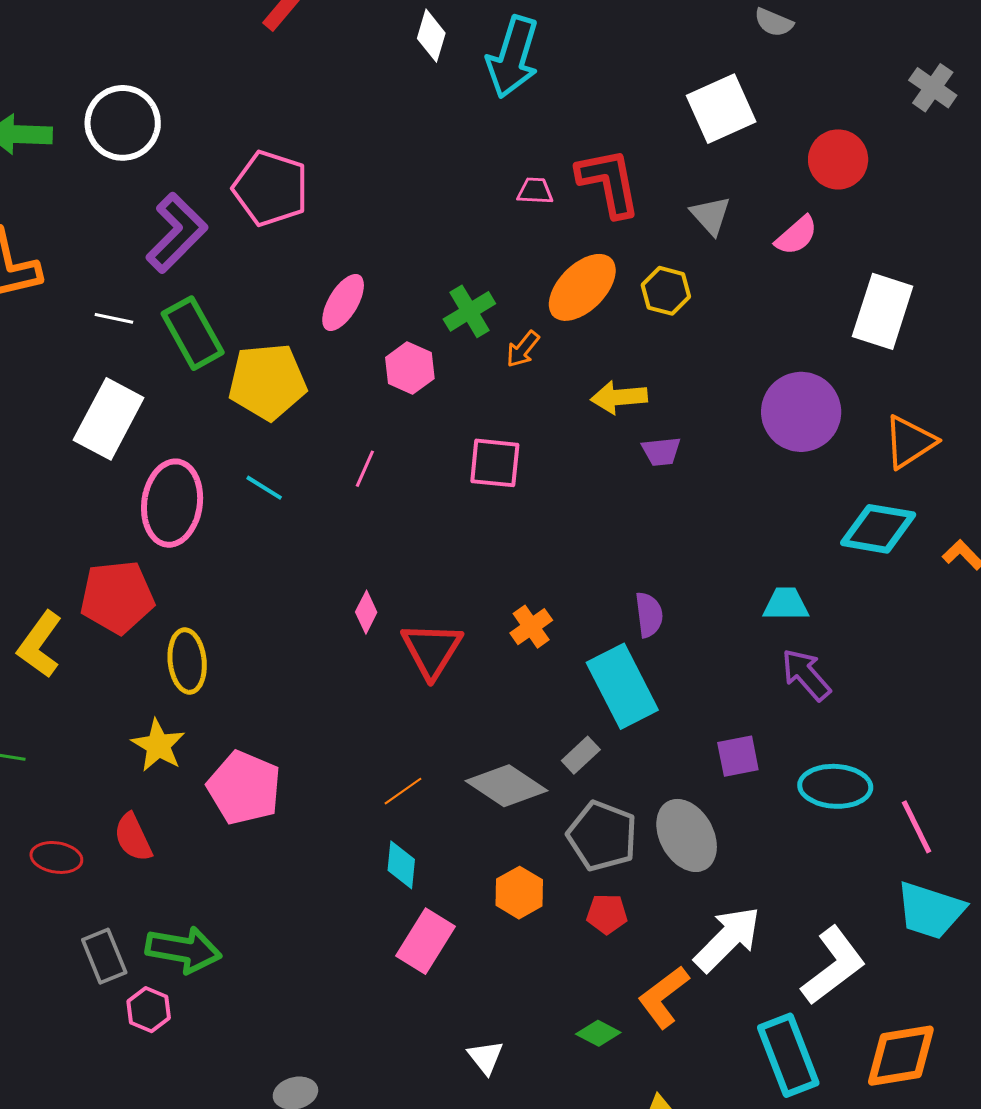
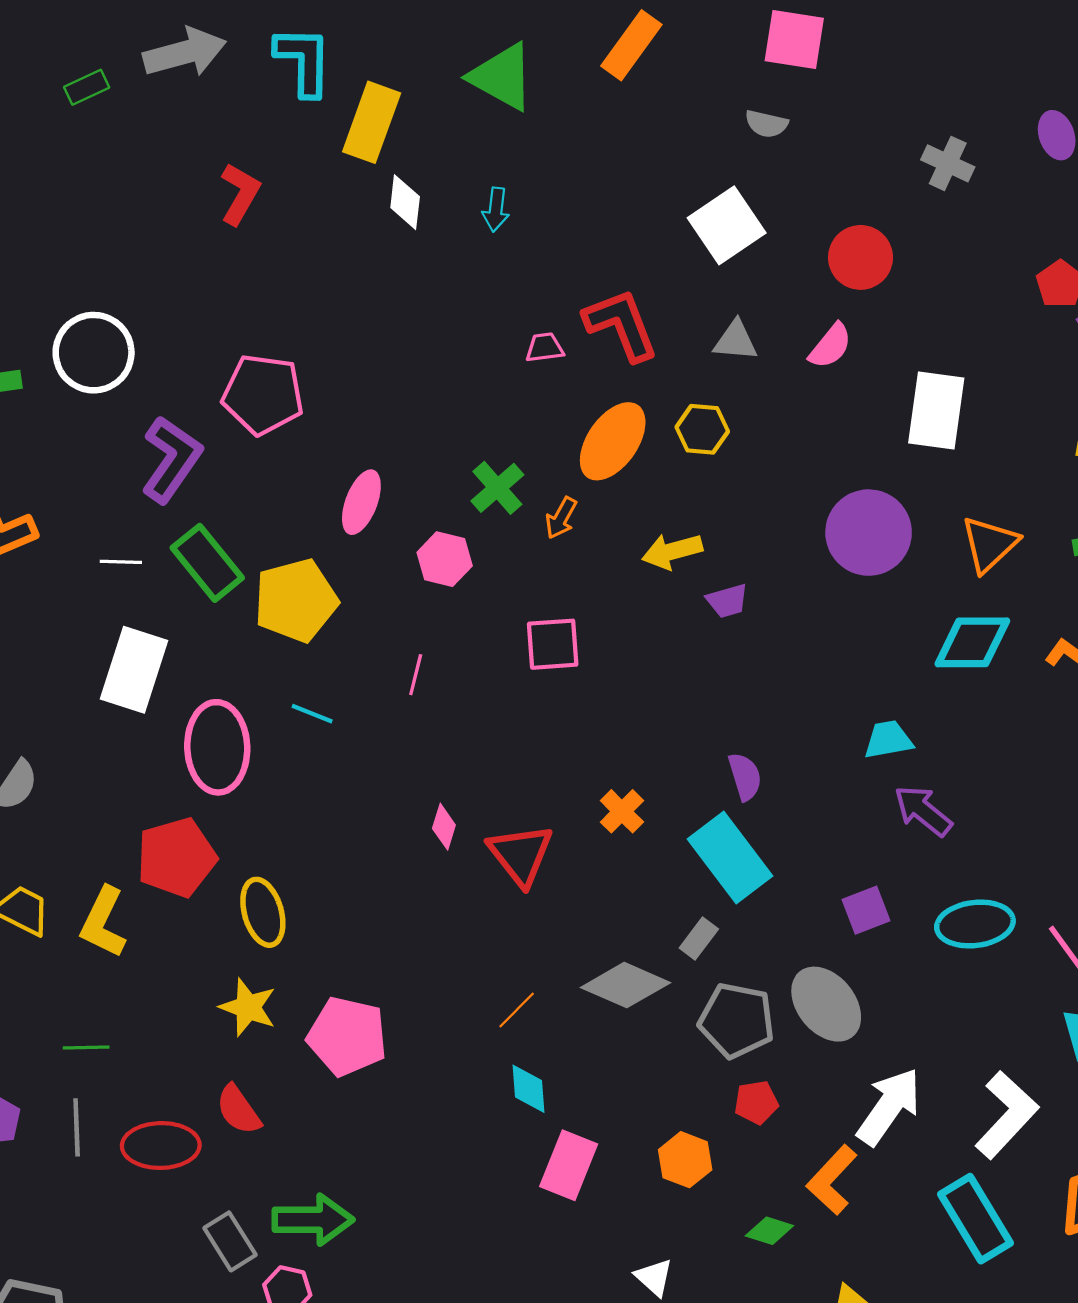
cyan arrow: (513, 57) -> (496, 210), size x0.5
gray triangle: (711, 215) -> (735, 341), turned -33
red ellipse: (56, 857) -> (161, 1146), size x1.4
orange hexagon: (519, 893) -> (685, 1160), moved

